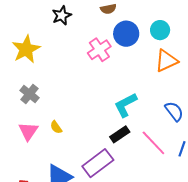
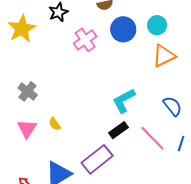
yellow star: (26, 49) -> (22, 29), moved
pink cross: (99, 50) -> (85, 40), moved

